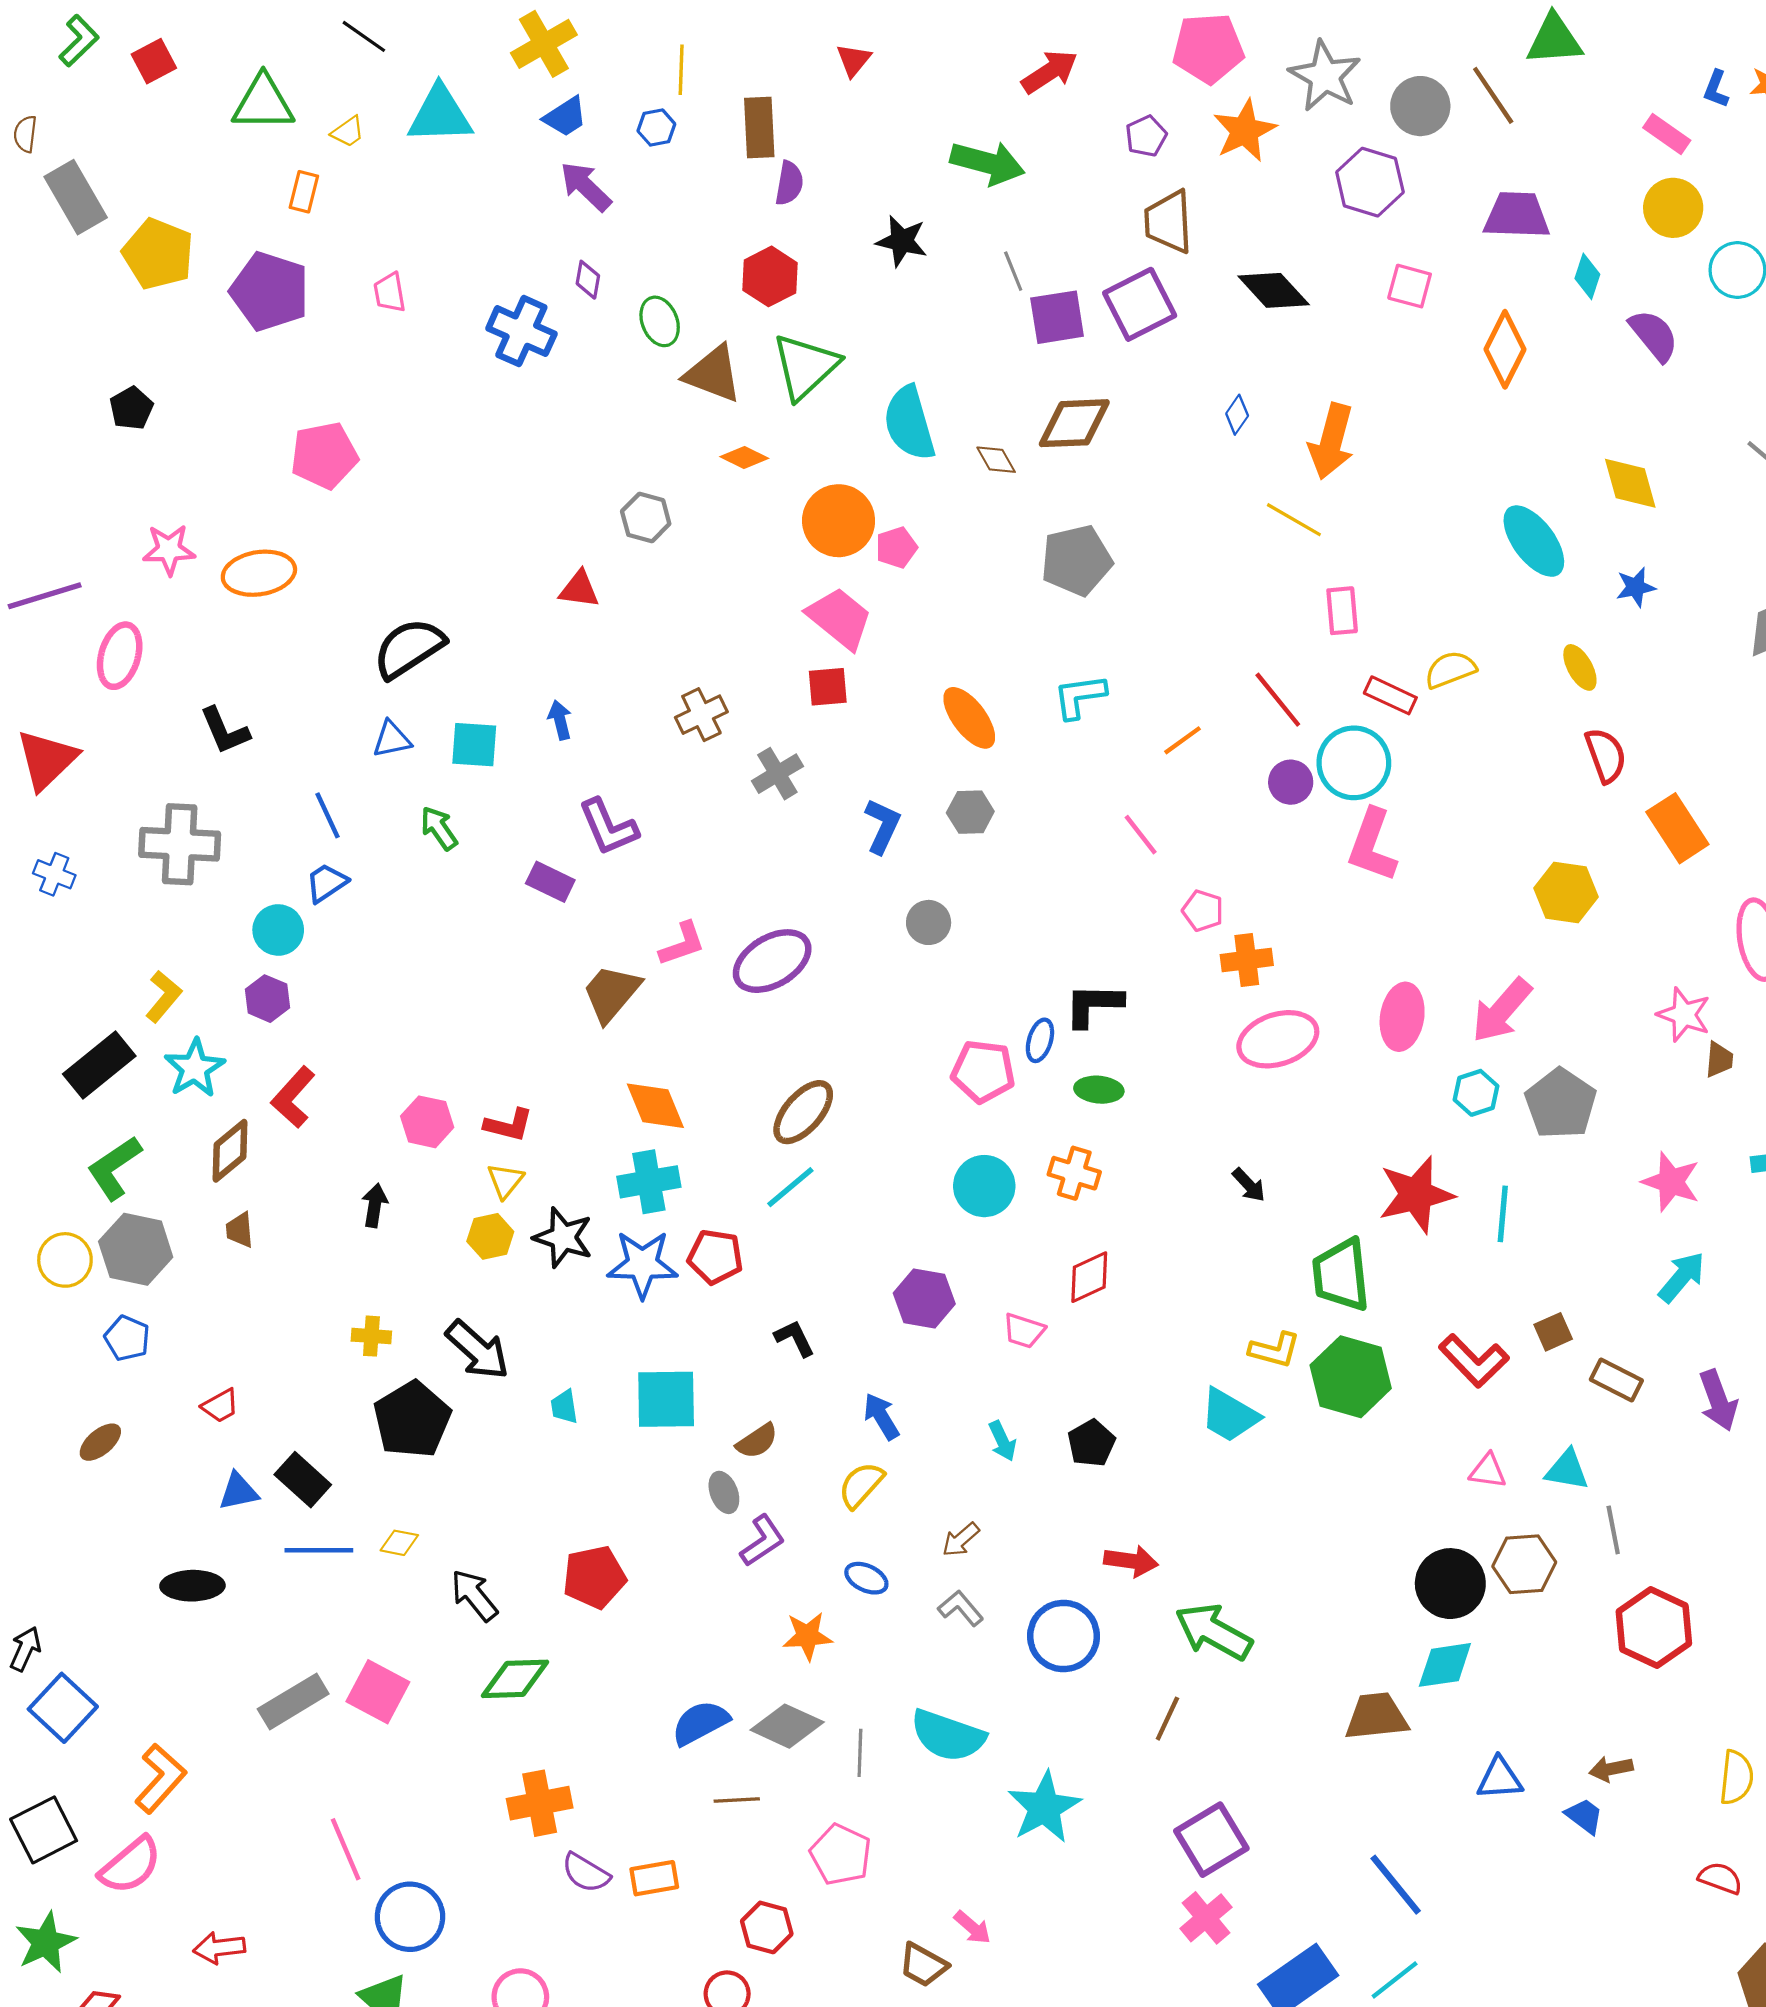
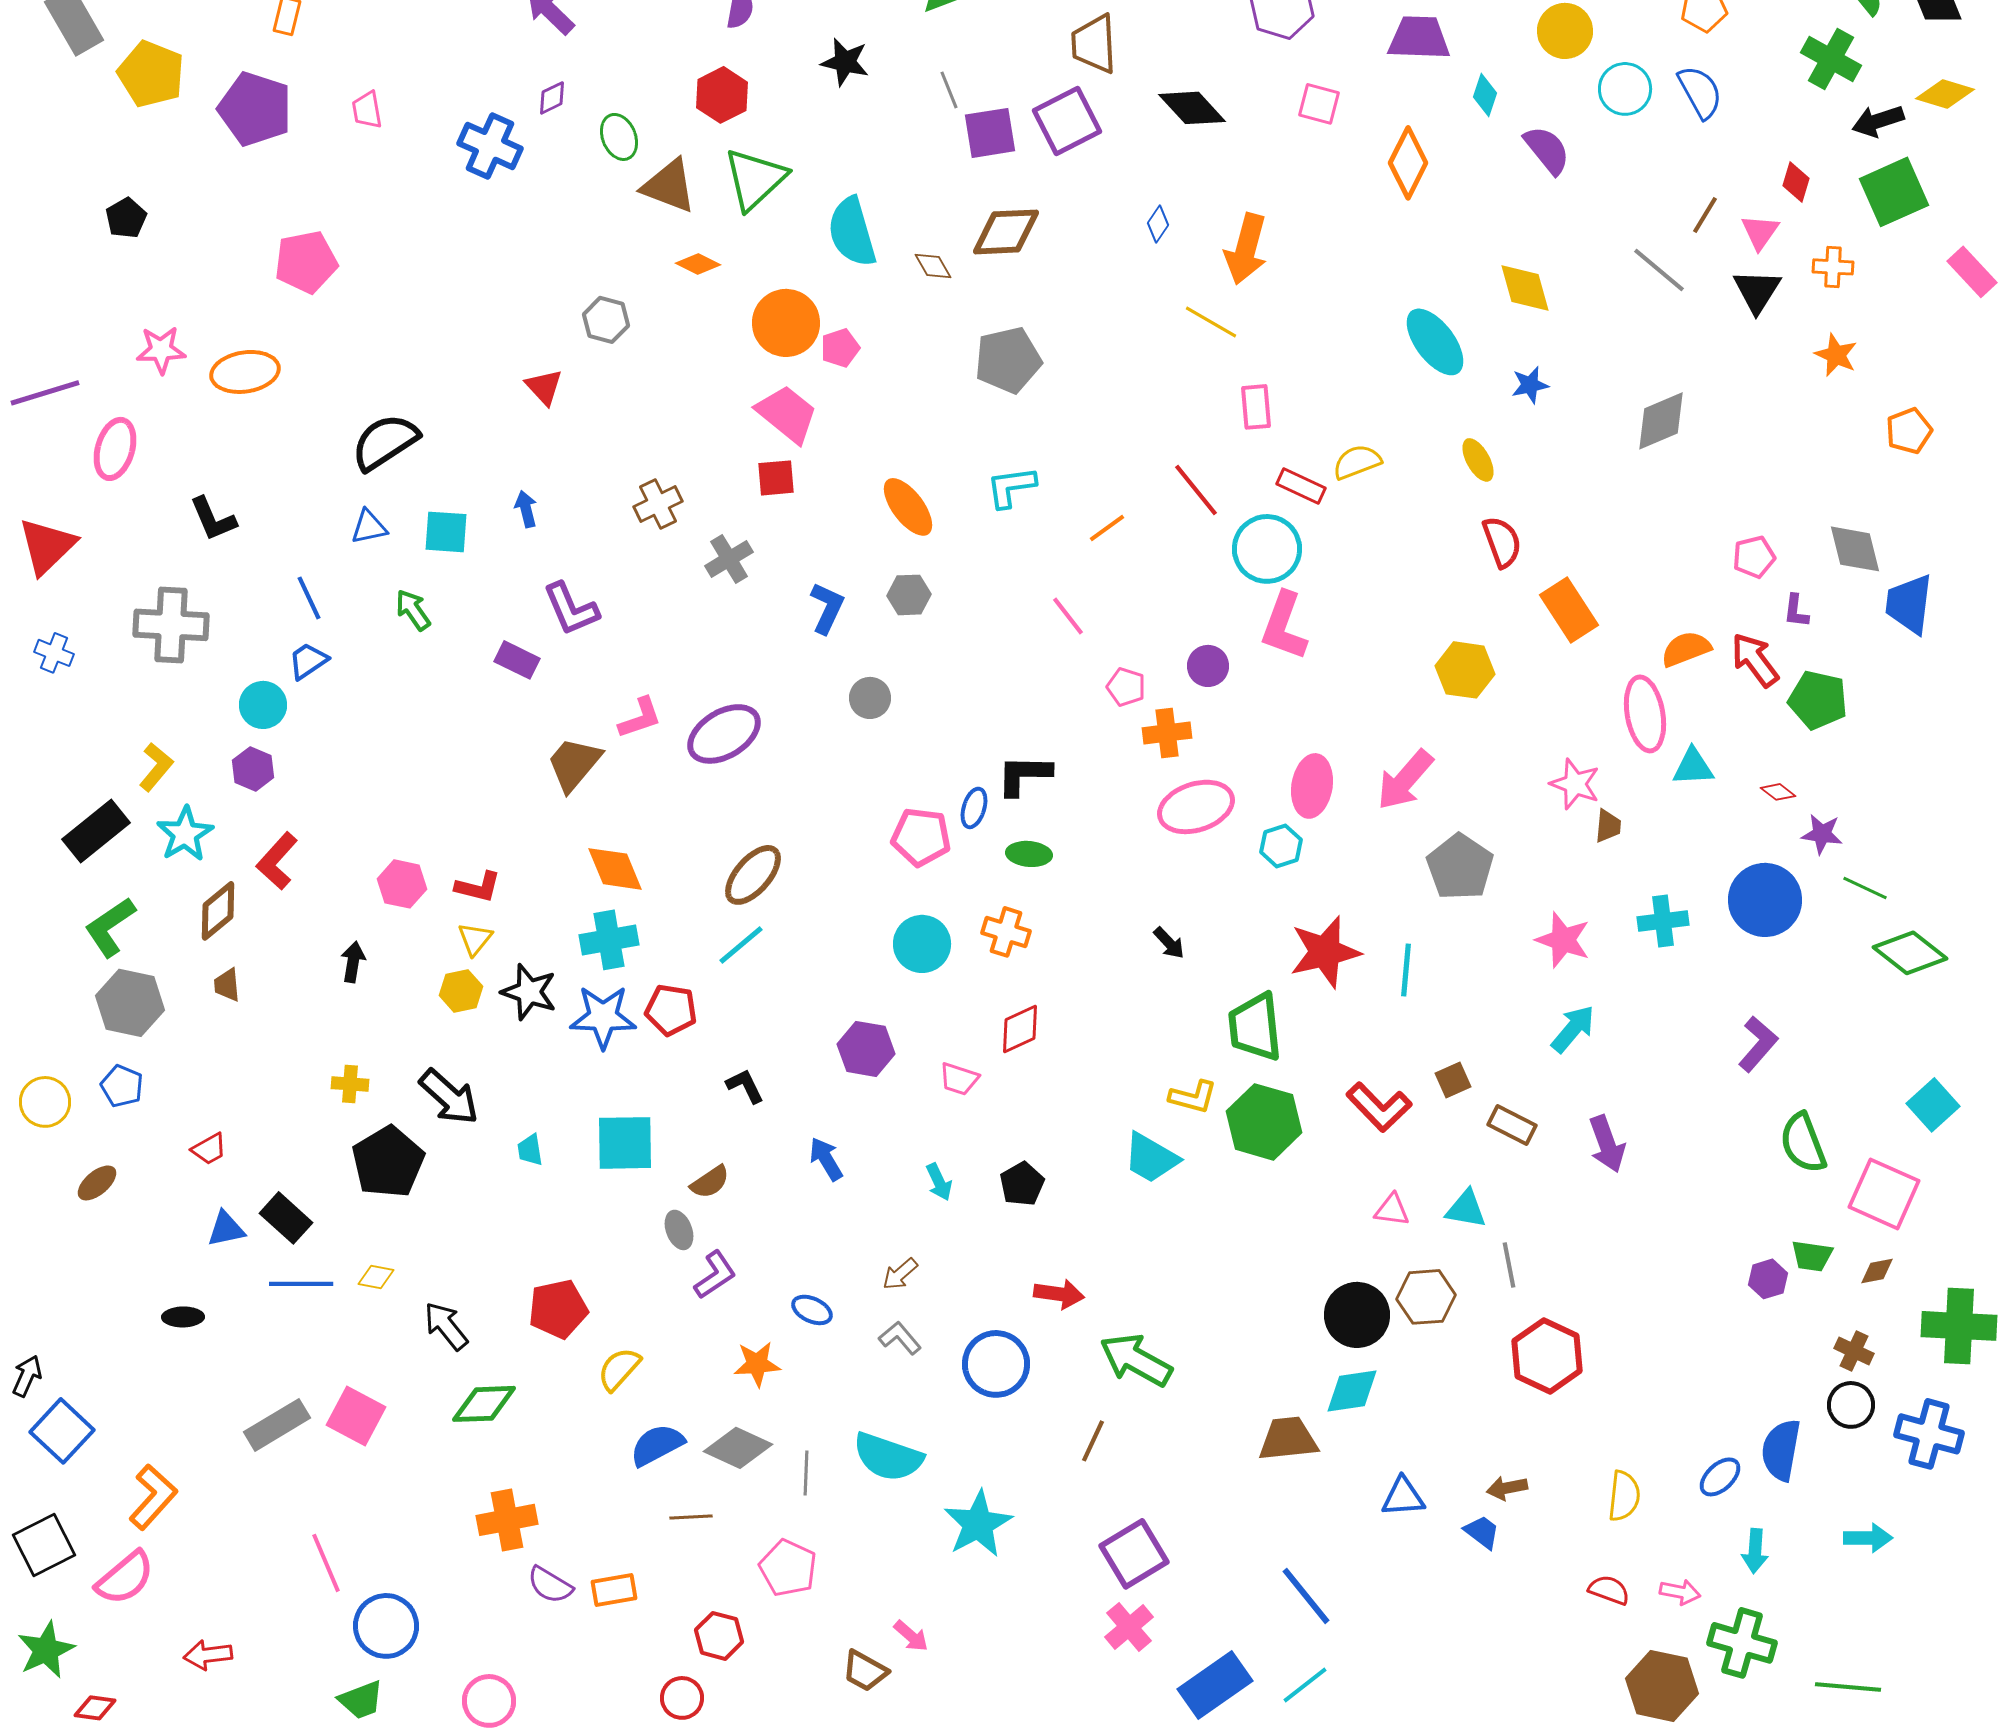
purple diamond: (588, 280) -> (552, 98), turned 54
red triangle: (579, 589) -> (544, 387), turned 39
purple circle: (1291, 782) -> (1208, 666), moved
cyan hexagon: (1476, 1093) -> (1281, 846), moved
yellow circle: (65, 1260) -> (45, 1102), moved
yellow semicircle: (861, 1485) -> (619, 1369), moved
black ellipse: (192, 1586) -> (183, 1317), size x0.7

